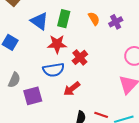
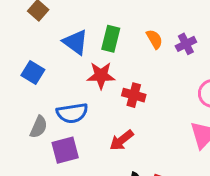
red cross: (80, 57) -> (134, 95), turned -35
blue semicircle: (53, 70) -> (72, 113), moved

